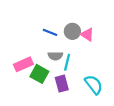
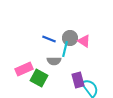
cyan line: (67, 62) -> (65, 49), moved
purple rectangle: (62, 84) -> (78, 80), moved

